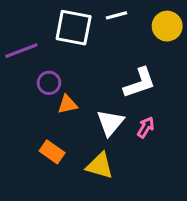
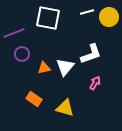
white line: (117, 15) -> (87, 12), moved
purple circle: (49, 83) -> (22, 54), moved
white triangle: (110, 123) -> (65, 67), moved

